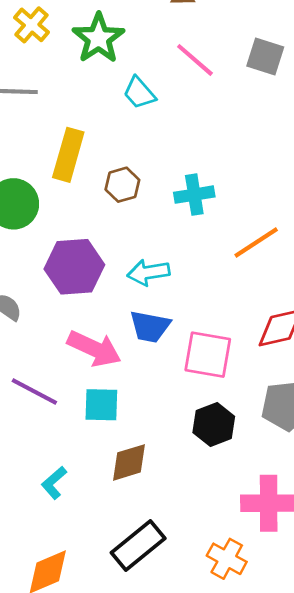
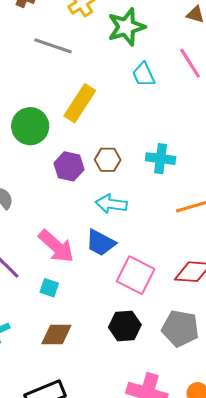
brown hexagon: (122, 185) -> (108, 160), moved
purple hexagon: (74, 267) -> (69, 166), moved, size x0.7
cyan square: (101, 405) -> (49, 288), size x0.7

